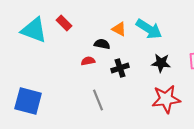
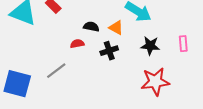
orange triangle: (119, 29) -> (116, 28), moved
gray line: (98, 100) -> (56, 71), moved, turned 75

